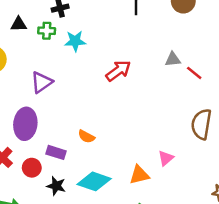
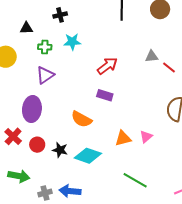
green cross: (47, 31) -> (45, 47), moved
orange semicircle: (86, 136) -> (82, 119), size x1.5
purple rectangle: (56, 152) -> (105, 95), moved
orange triangle: (139, 175) -> (123, 138), moved
black star: (56, 186) -> (60, 150), moved

